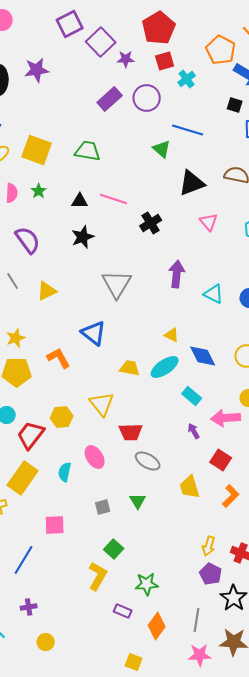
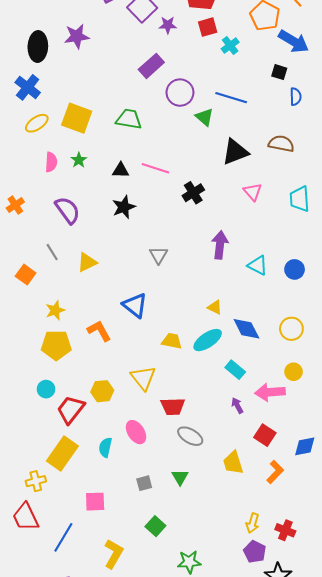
purple circle: (147, 98) -> (180, 93), moved
gray triangle: (117, 284) -> (159, 255), size x0.6
yellow L-shape: (98, 576) -> (114, 554), moved

